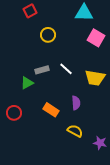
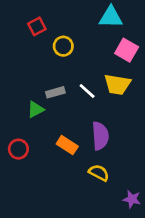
red square: (30, 11) -> (37, 26), moved
yellow trapezoid: (95, 78) -> (117, 84), moved
purple semicircle: (76, 103) -> (100, 136), size x1.5
purple star: (100, 143) -> (132, 199), moved

